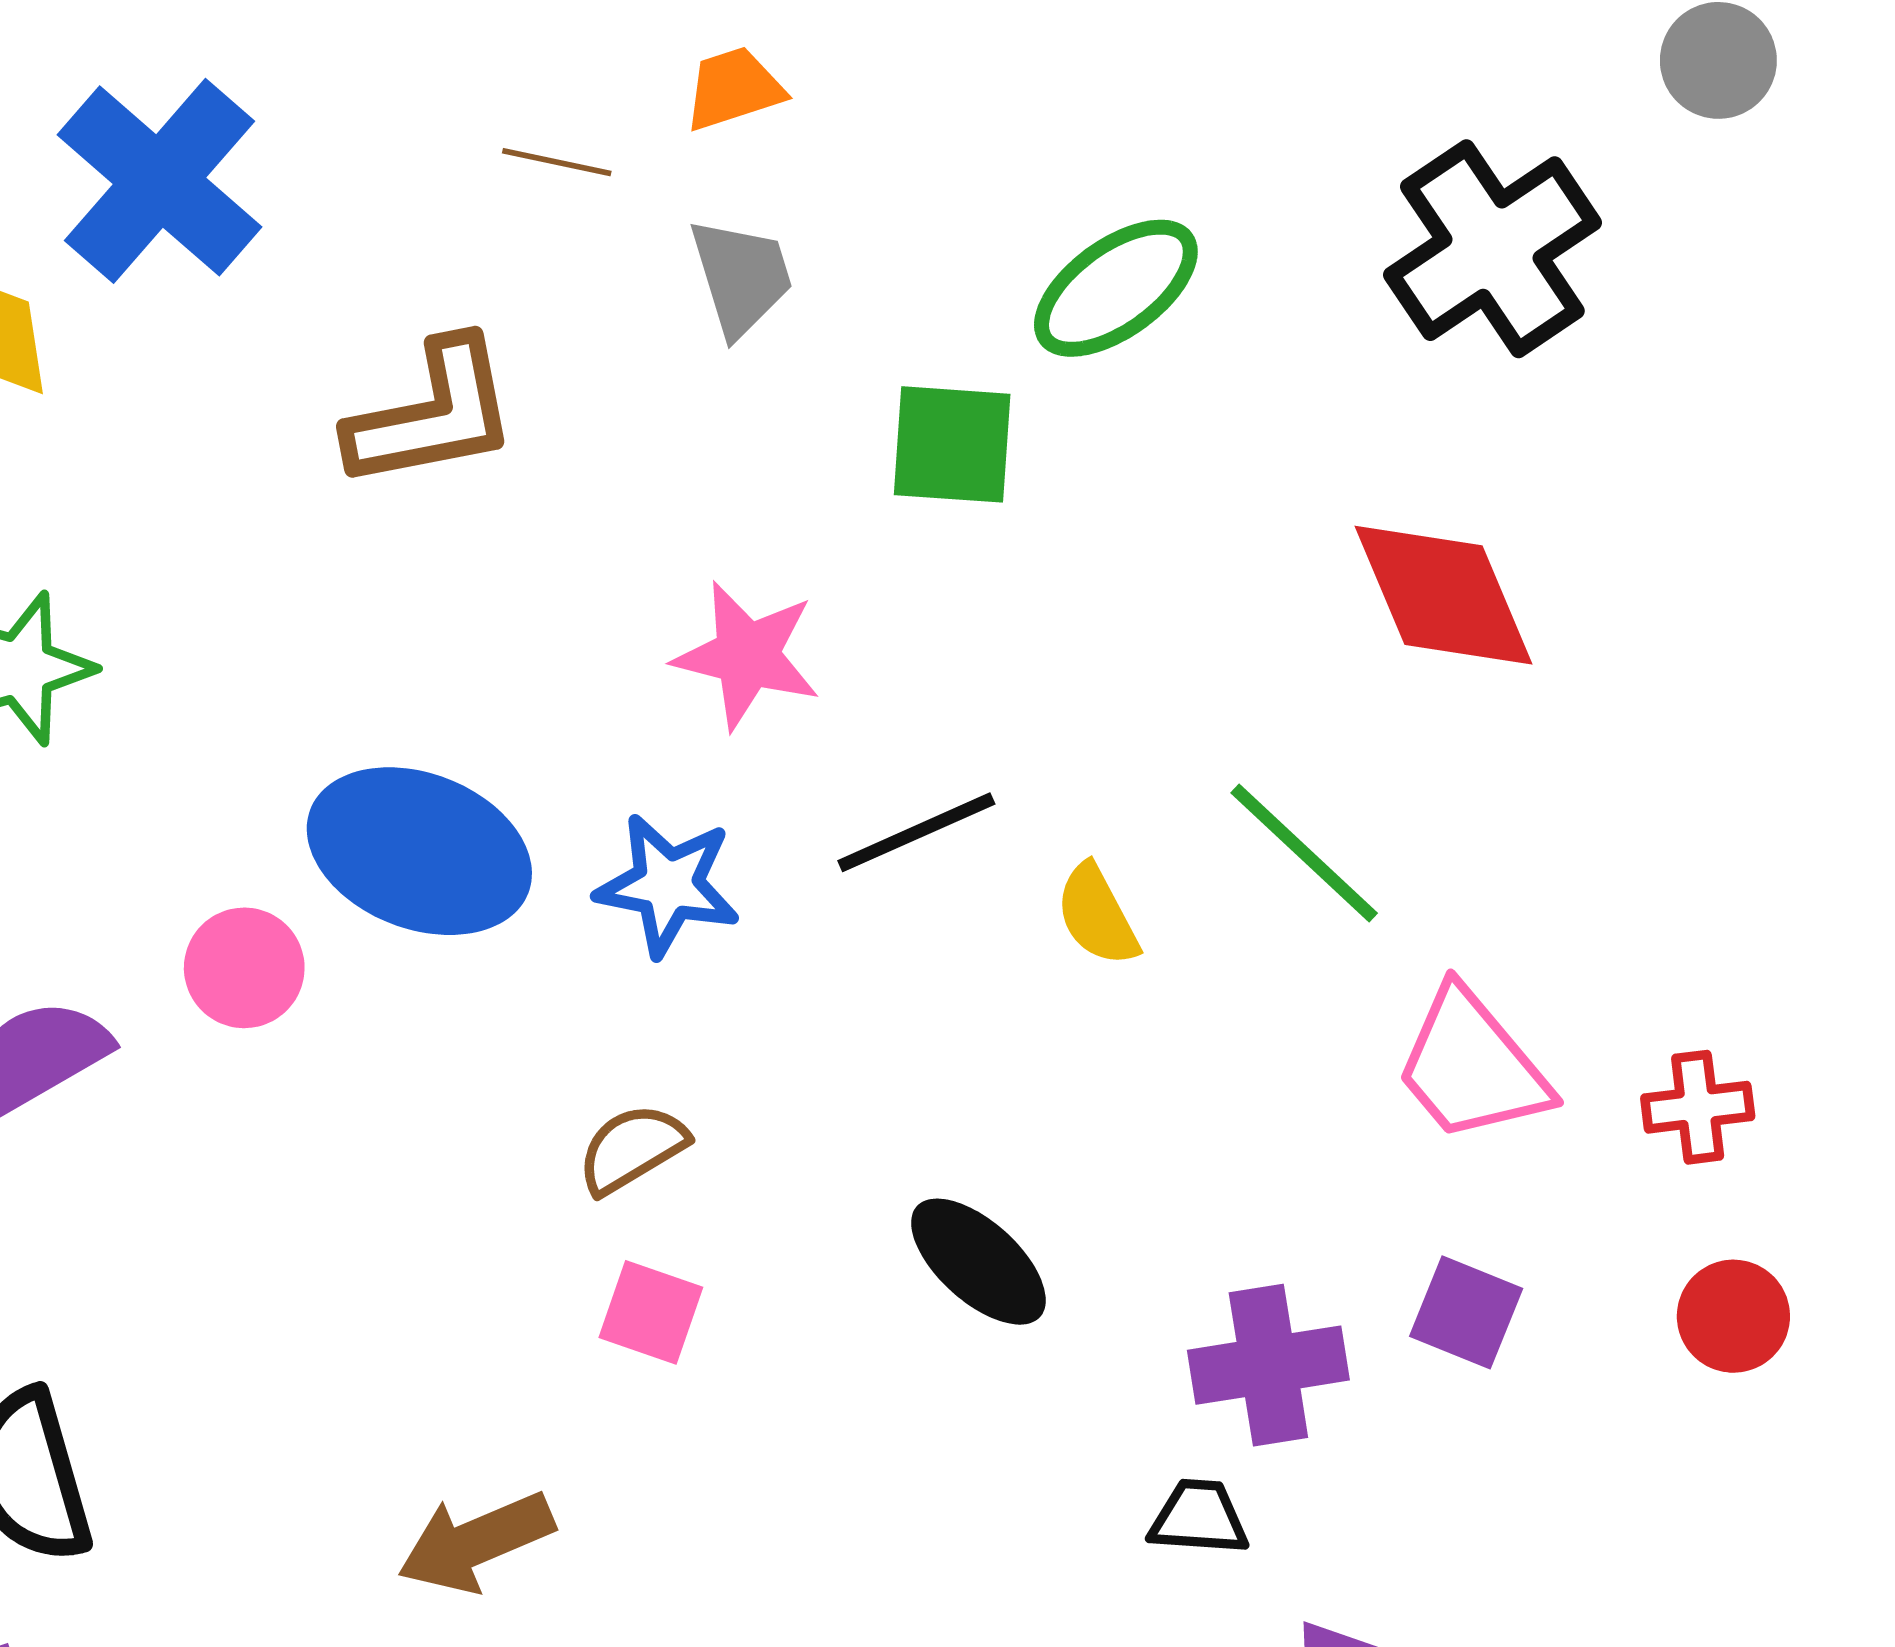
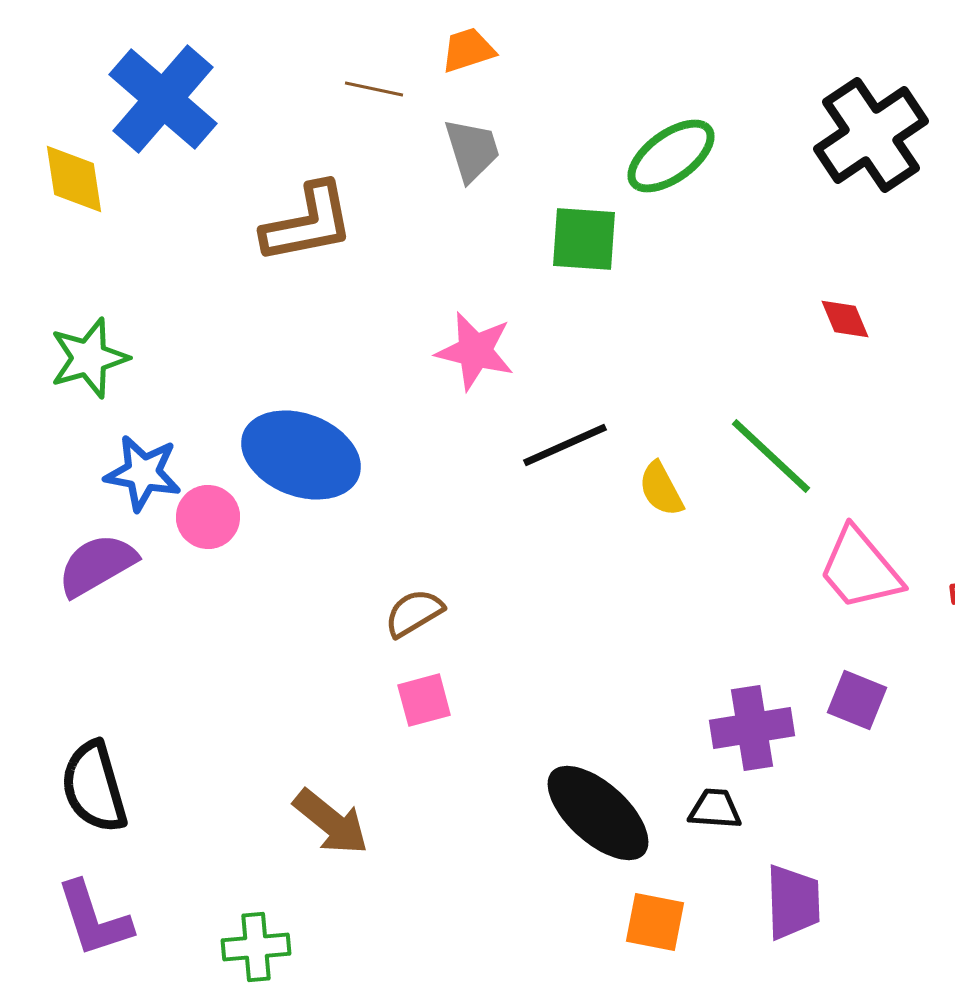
red diamond: (1443, 595) -> (845, 319), size x0.5
blue star: (668, 885) -> (143, 473), moved
black ellipse: (978, 1262) -> (598, 813), moved, size x1.4
pink square: (651, 1312) -> (424, 700), turned -34
brown arrow: (476, 1542) -> (331, 822), turned -118

